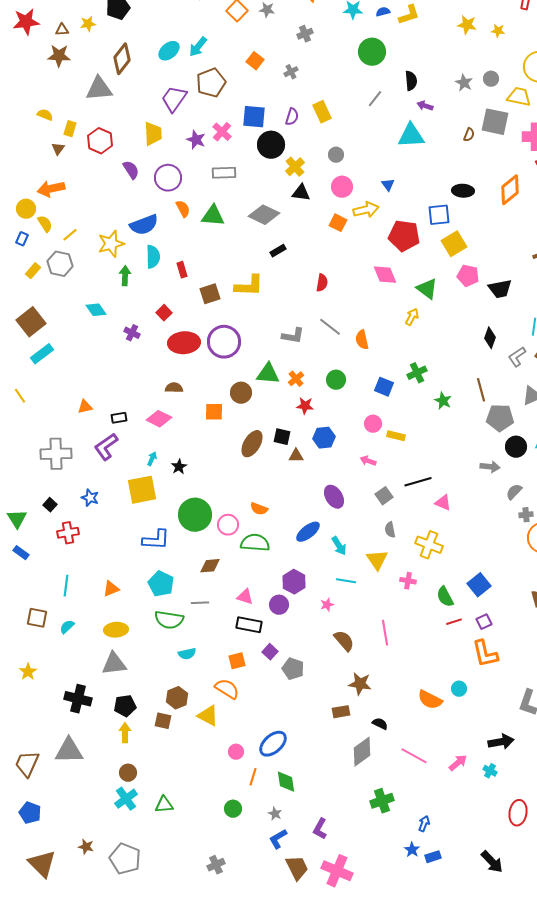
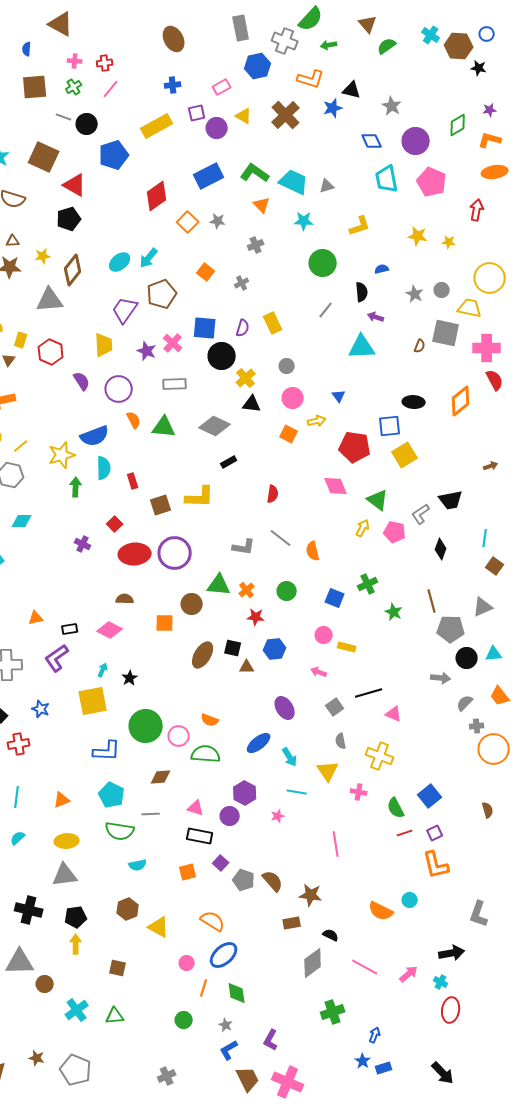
blue semicircle: (383, 12) -> (382, 269), moved
yellow star: (88, 24) -> (43, 256), moved
yellow arrow: (366, 210) -> (317, 421), size x0.7
pink pentagon: (468, 276) -> (395, 532), moved
cyan diamond: (96, 310) -> (22, 521), moved, turned -55
gray L-shape: (517, 357) -> (421, 514), moved
brown semicircle: (344, 641) -> (273, 881), moved
orange semicircle: (227, 689) -> (213, 921), moved
brown square: (163, 721) -> (118, 968), moved
brown circle: (128, 773) -> (45, 984), moved
red ellipse: (518, 813) -> (451, 1010), moved

